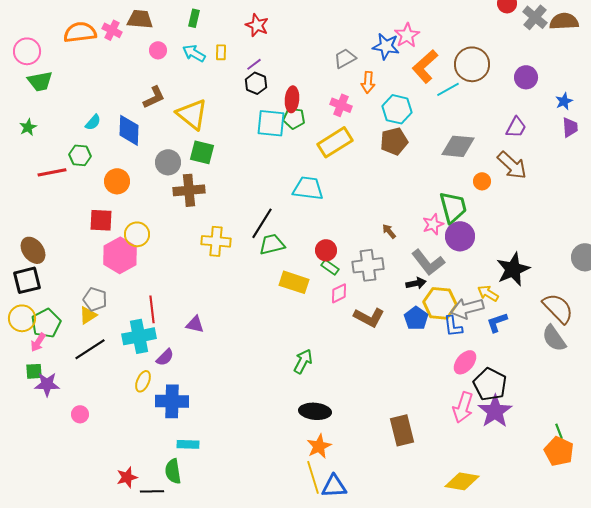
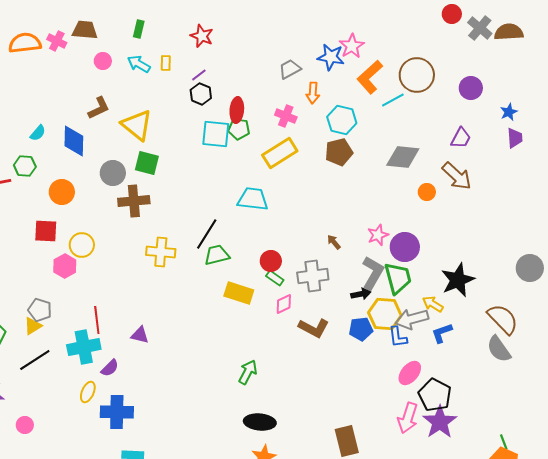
green trapezoid: (453, 207) -> (398, 278), moved
pink hexagon: (120, 255) -> (65, 266), size x0.7
gray L-shape: (428, 262) -> (373, 273), turned -112
blue pentagon: (416, 318) -> (361, 329), turned 30

